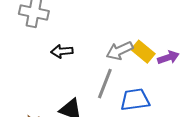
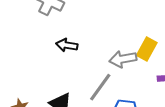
yellow rectangle: (143, 52) -> (147, 49), moved, turned 65

